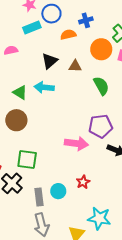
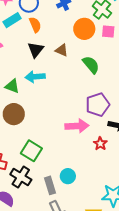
orange semicircle: (68, 35) -> (35, 25), moved, turned 91
brown triangle: (75, 66) -> (62, 50), turned 32
green square: (27, 160) -> (31, 151), turned 35
red star: (83, 182) -> (100, 144), moved

